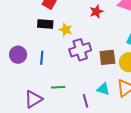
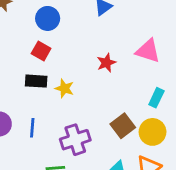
purple cross: (80, 50) -> (75, 140), moved
brown square: (107, 57) -> (123, 126), turned -30

